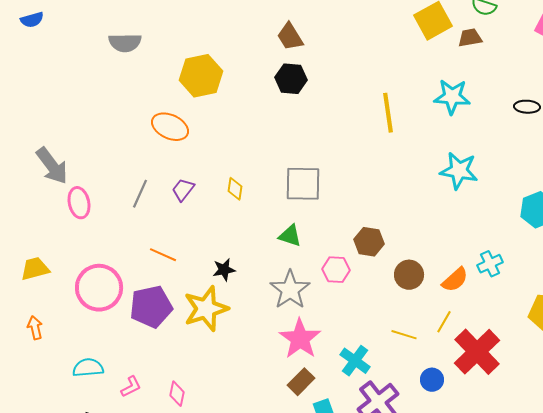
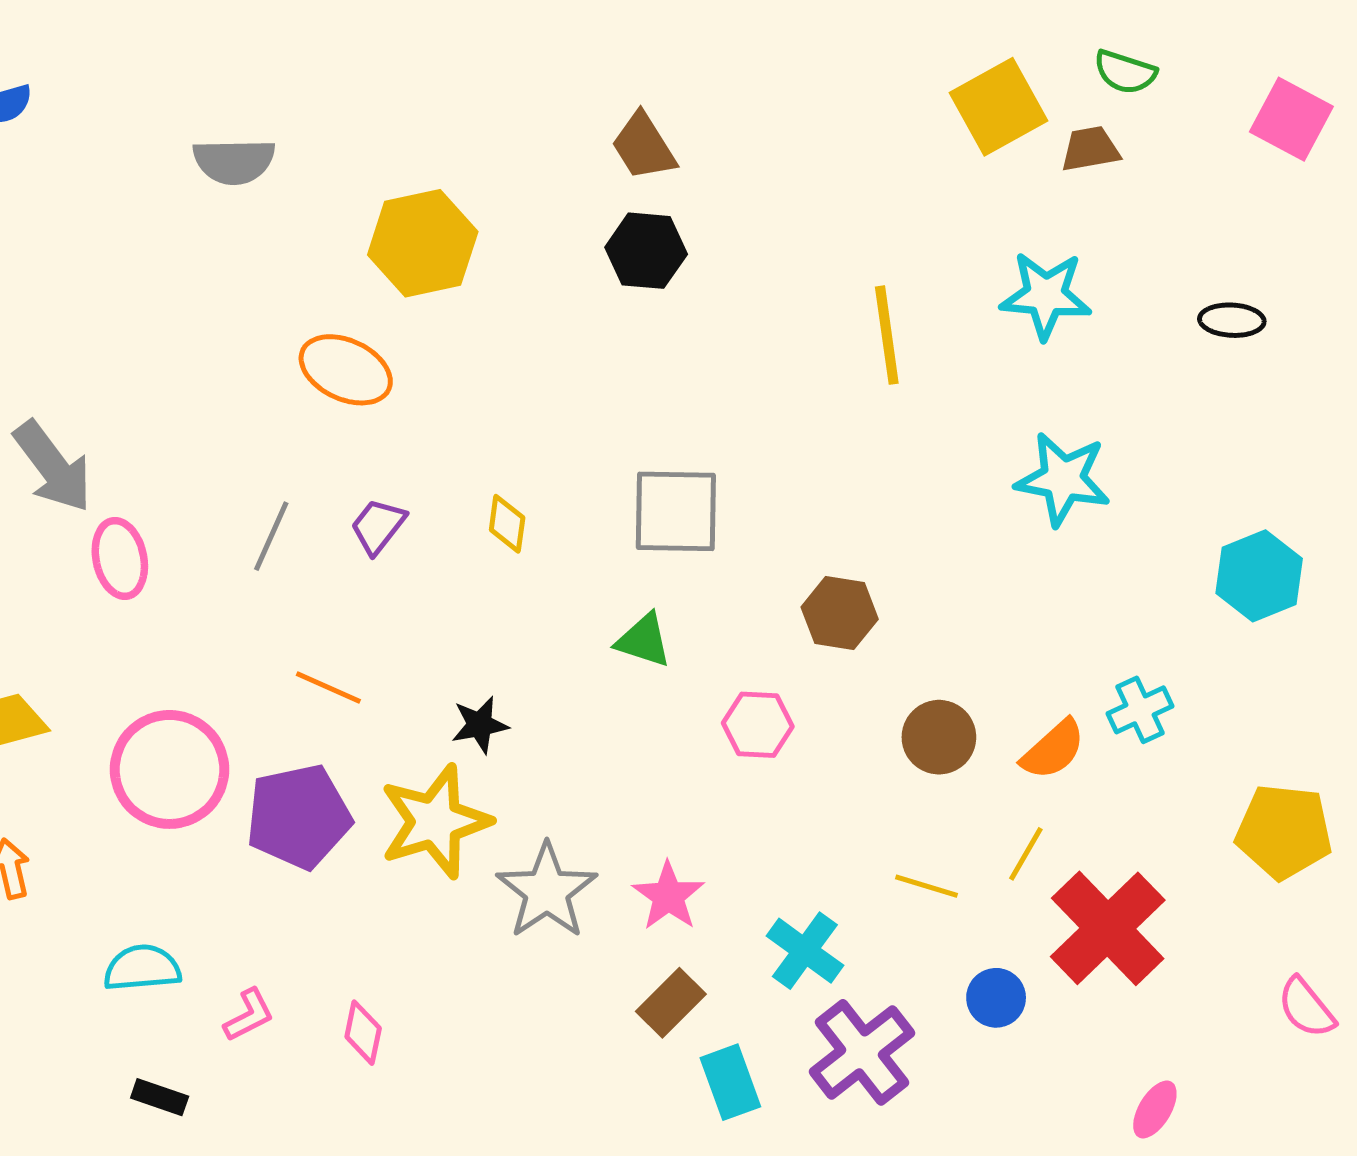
brown hexagon: (369, 242) -> (840, 613), moved
gray star: (290, 290) -> (547, 891), moved
pink star: (300, 339) -> (668, 896), size x0.7

